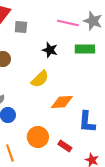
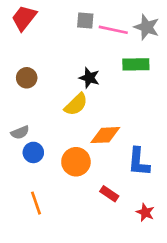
gray square: (21, 27) -> (85, 20), moved
black star: (50, 50) -> (89, 78), moved
orange circle: (38, 137) -> (76, 162), moved

